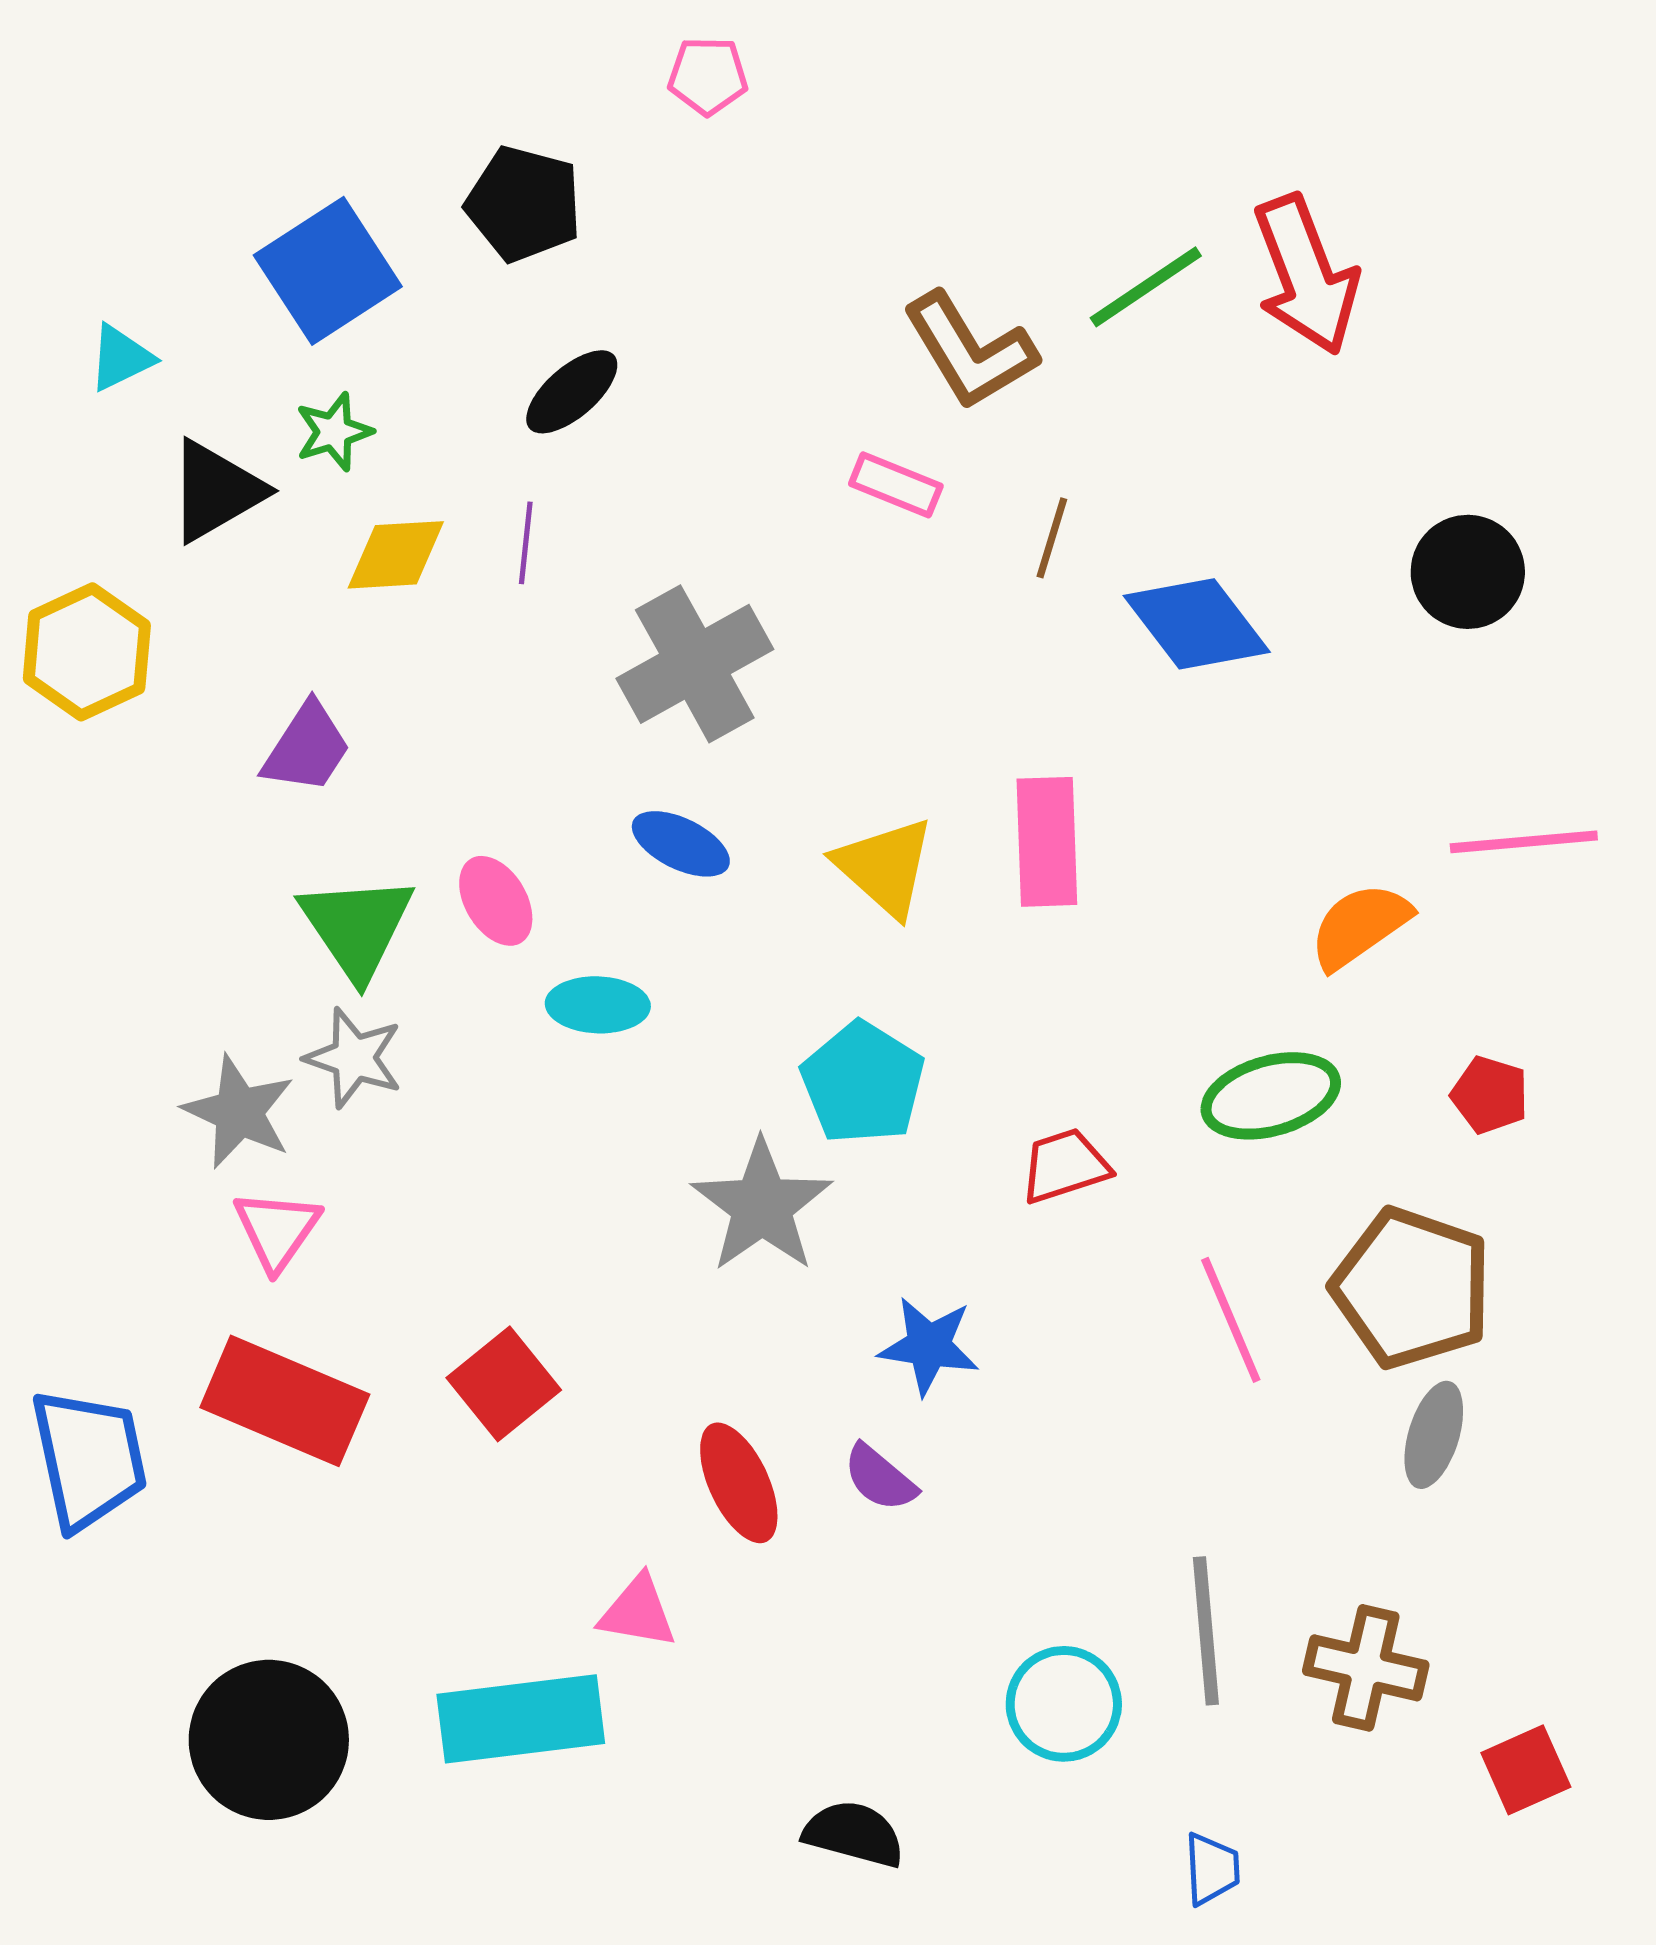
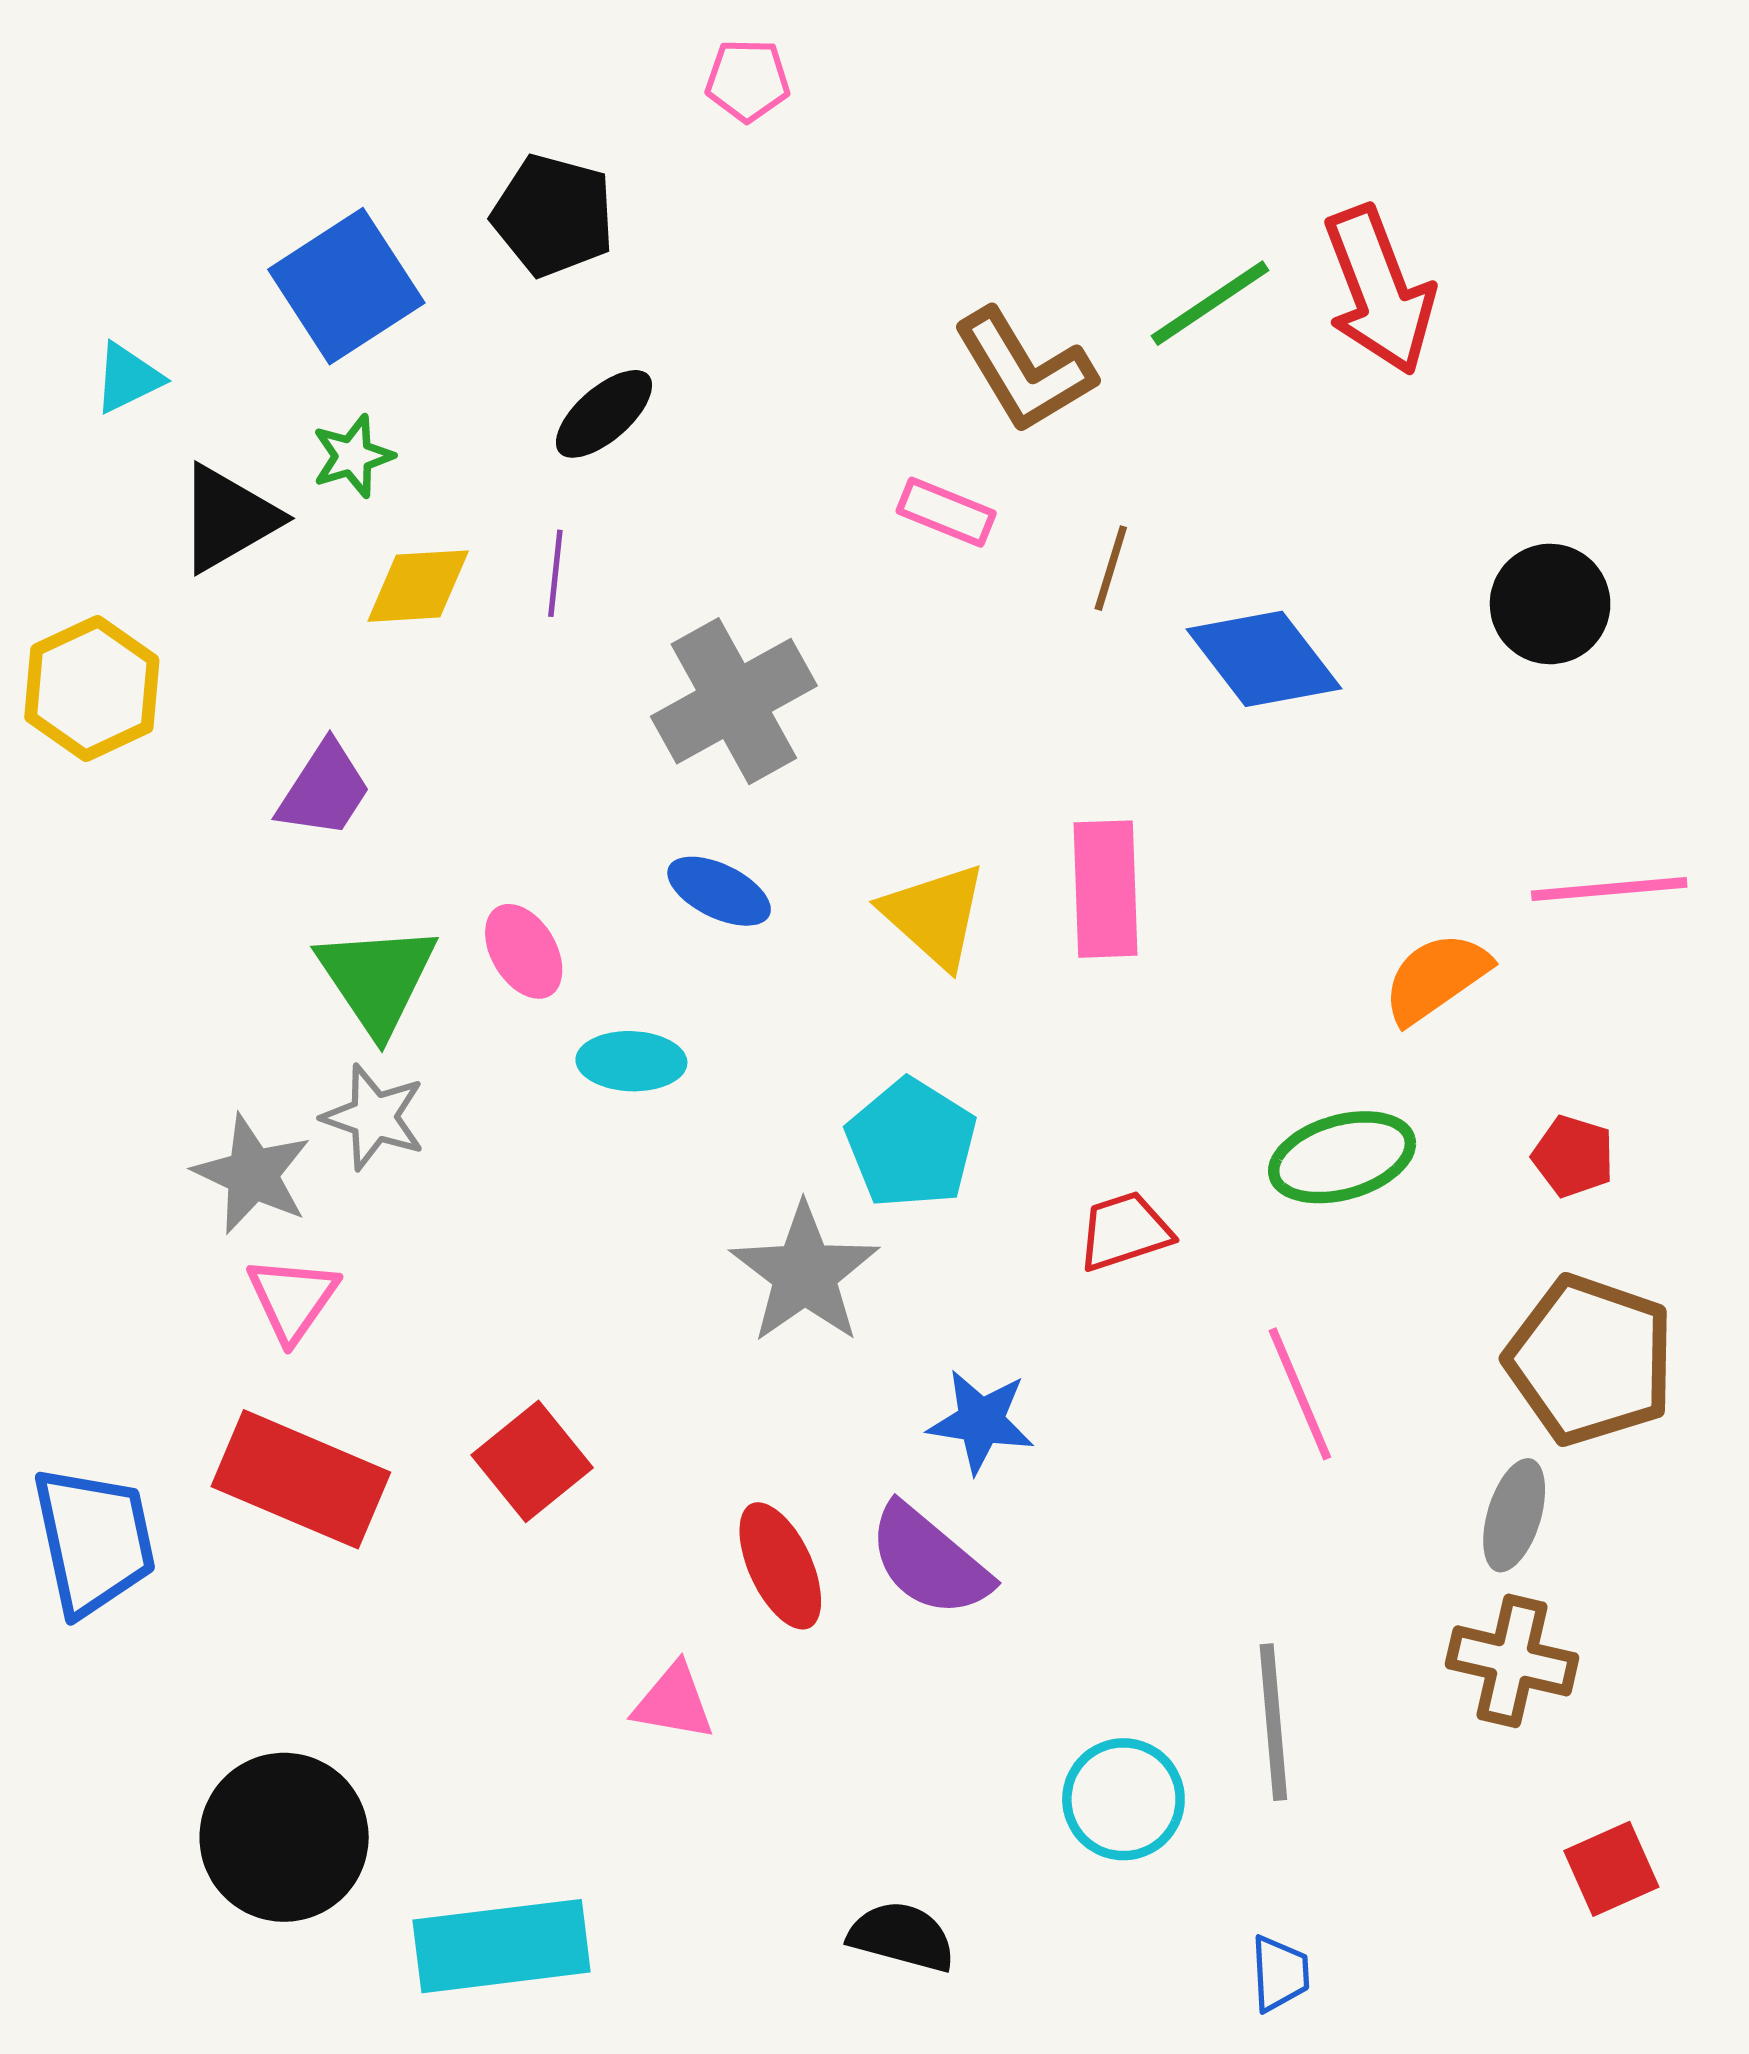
brown pentagon: (1412, 1288) -> (1590, 1360), moved
purple semicircle: (880, 1478) -> (929, 1561), size x1.6
brown cross: (1366, 1668) -> (1512, 1661), moved
cyan rectangle: (521, 1719) -> (502, 1946), moved

